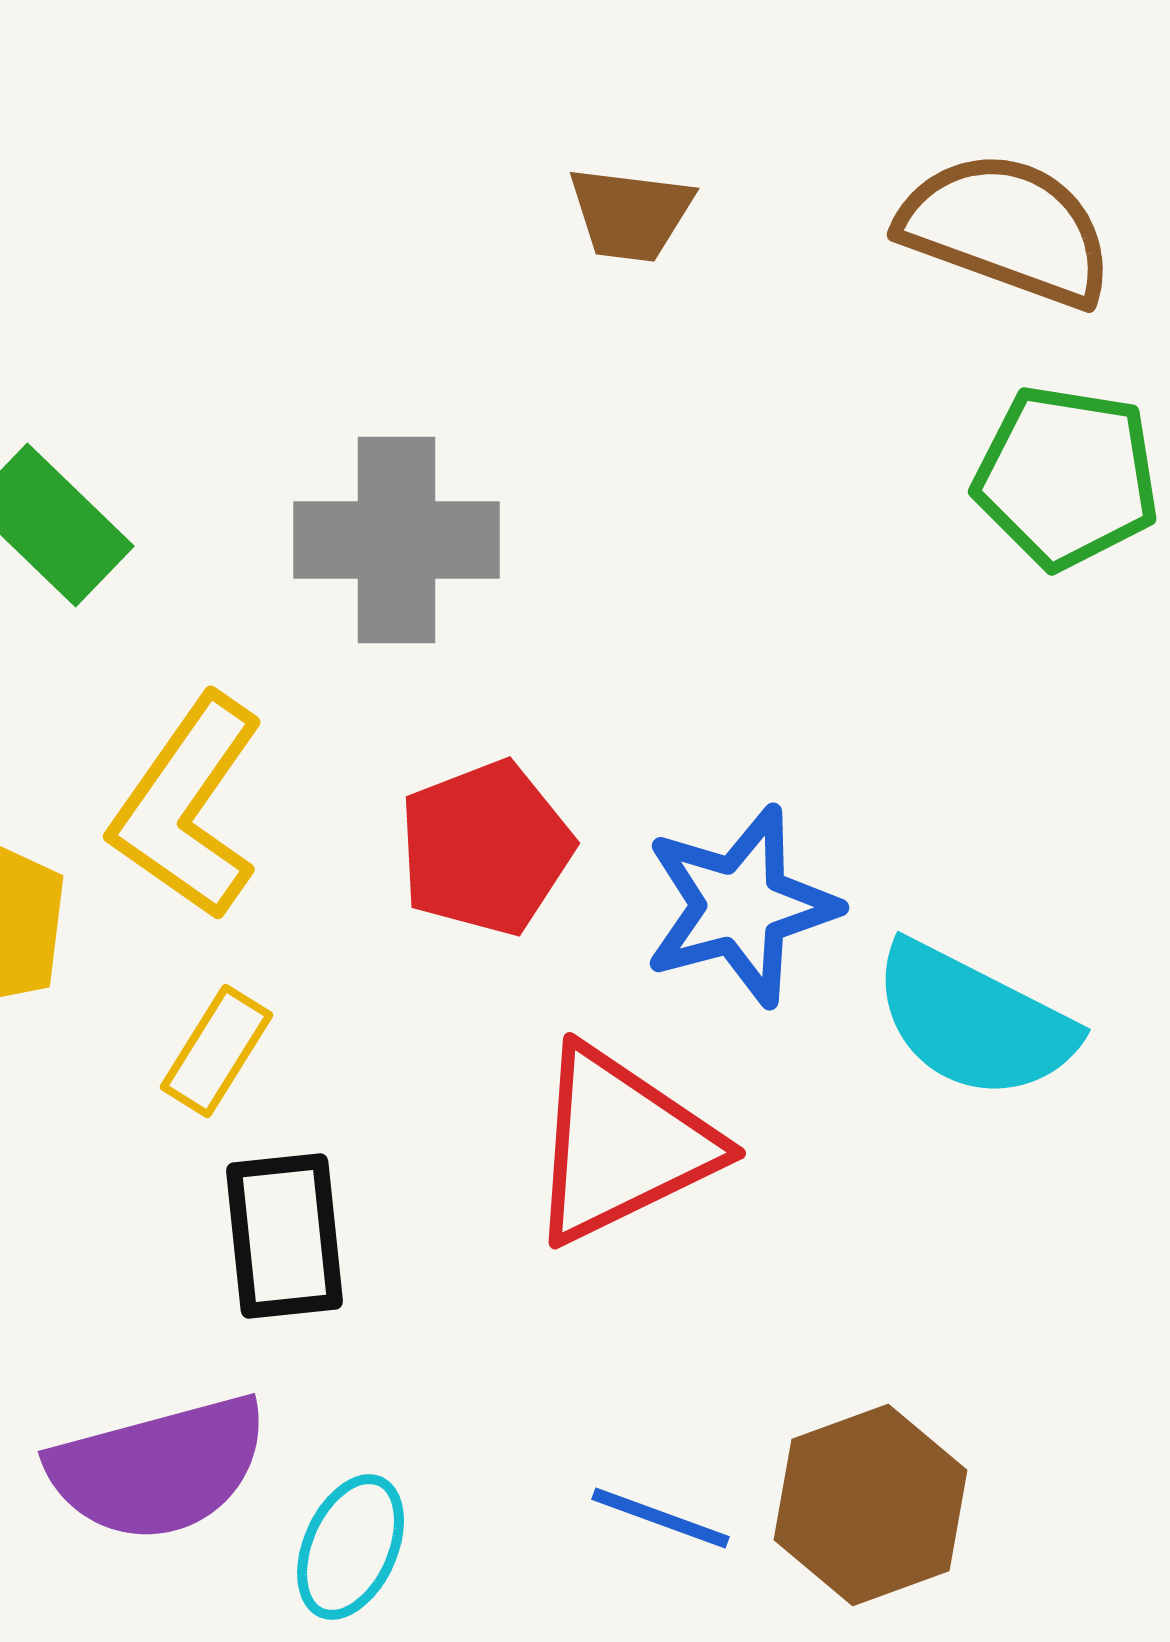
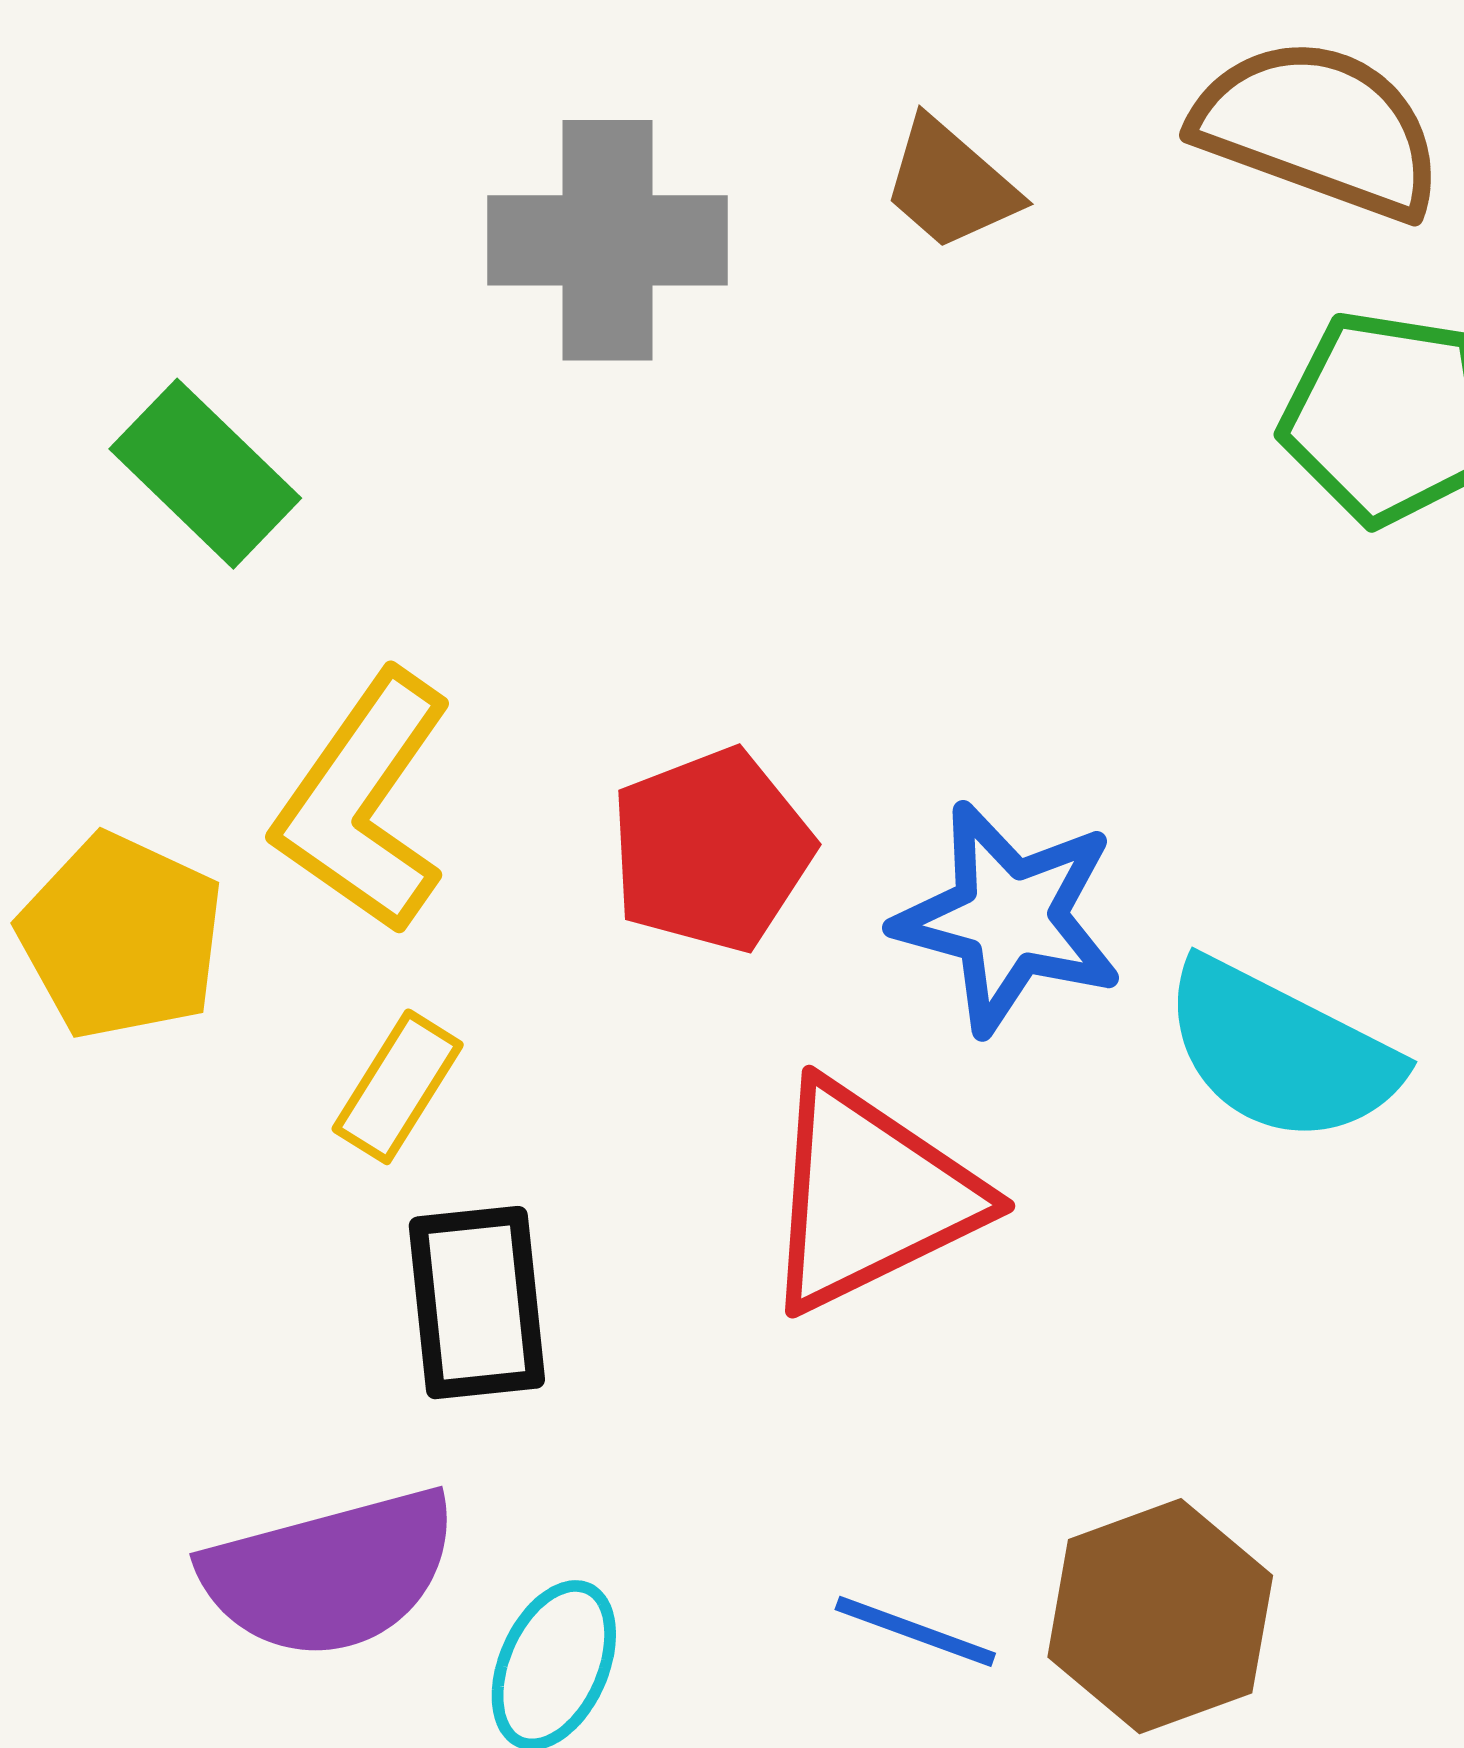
brown trapezoid: (631, 214) -> (950, 184), moved, turned 34
gray cross: (397, 540) -> (607, 240), moved
blue star: (741, 906) -> (1009, 918), turned 30

